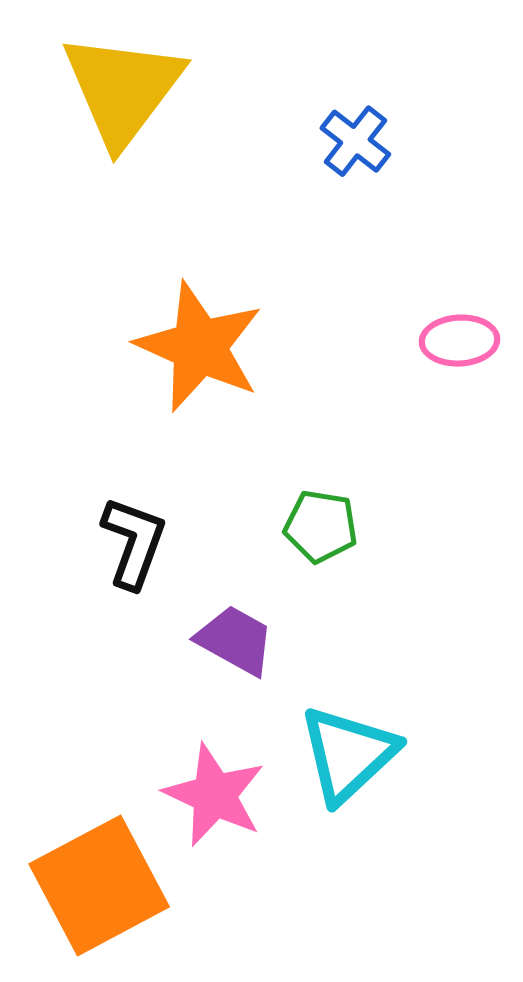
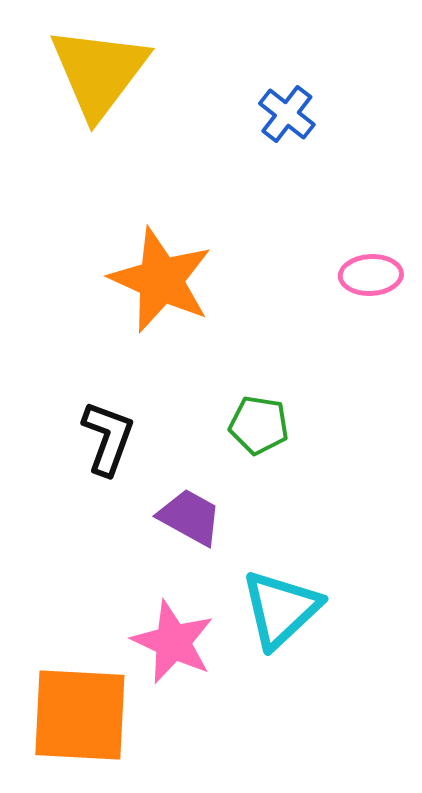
orange square: (99, 885) -> (80, 715), turned 31

